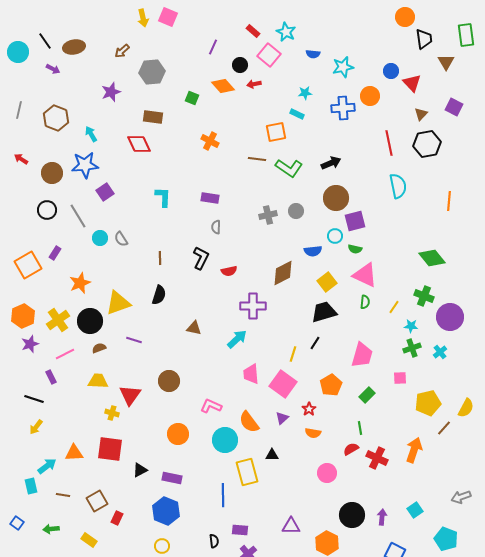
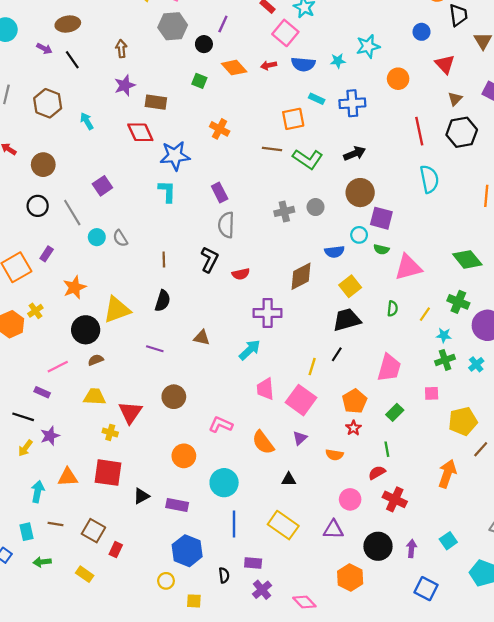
black line: (45, 41) -> (72, 60), moved
brown arrow: (122, 51) -> (121, 49), moved, turned 126
blue semicircle: (313, 54) -> (303, 64), moved, size x1.5
black circle: (240, 65) -> (204, 44), moved
blue circle: (391, 71) -> (422, 32), moved
gray hexagon: (152, 72) -> (173, 26), moved
purple star: (111, 92) -> (125, 85), moved
cyan star: (305, 93) -> (338, 61), moved
blue cross: (343, 108) -> (352, 103), moved
blue star: (85, 165) -> (175, 156), moved
purple rectangle: (210, 198) -> (220, 193), turned 54
purple square: (355, 221) -> (381, 218), turned 30
gray semicircle: (216, 227) -> (226, 225), size x1.6
pink triangle: (365, 275) -> (408, 267), moved, turned -40
yellow cross: (58, 320) -> (35, 311), moved, size x0.6
purple line: (134, 340) -> (155, 349), moved
purple star: (30, 344) -> (50, 436), moved
purple rectangle: (51, 377) -> (42, 392), turned -40
red star: (309, 409) -> (353, 428), moved
cyan circle: (225, 440) -> (224, 483), moved
red cross: (377, 458) -> (395, 499), moved
cyan arrow: (47, 466) -> (38, 492), turned -42
yellow rectangle: (247, 472) -> (283, 525), moved, turned -40
cyan rectangle: (31, 486) -> (26, 532), moved
brown square: (97, 501) -> (93, 531), turned -30
blue hexagon: (166, 511) -> (187, 551), moved
purple triangle: (291, 526) -> (333, 530), moved

